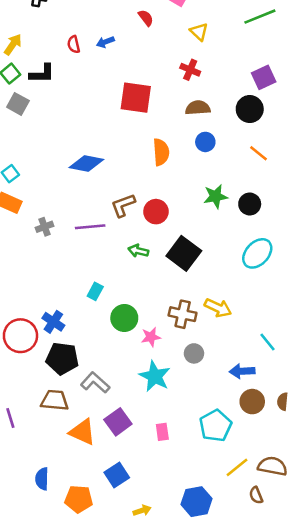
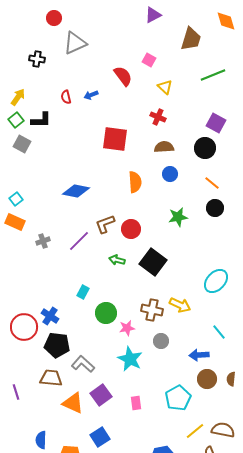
red semicircle: (146, 18) -> (123, 76), size x1.5
purple square: (264, 77) -> (216, 123), turned -36
black circle: (250, 204) -> (215, 208), moved
purple line: (90, 227) -> (79, 241), turned -40
cyan ellipse: (257, 253) -> (216, 281), moved

